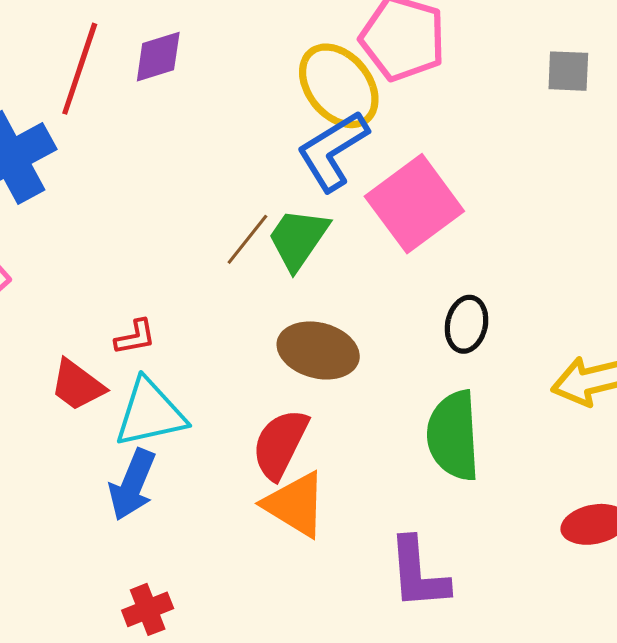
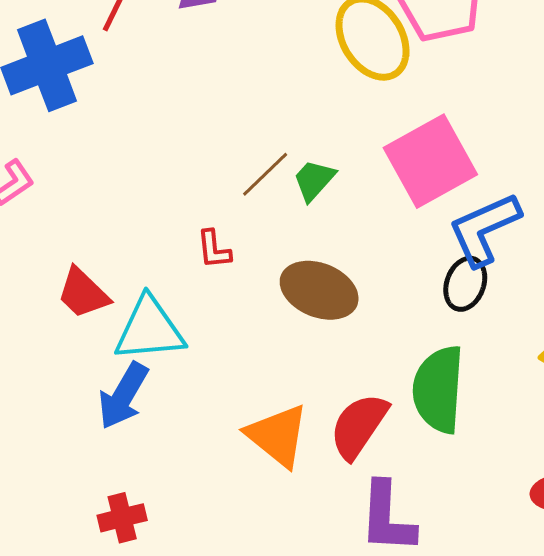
blue L-shape: (333, 151) -> (484, 229), moved
green trapezoid: (298, 239) -> (314, 180), size x0.7
red L-shape: (135, 337) -> (214, 249), moved, turned 87
red semicircle: (280, 444) -> (359, 426), moved

